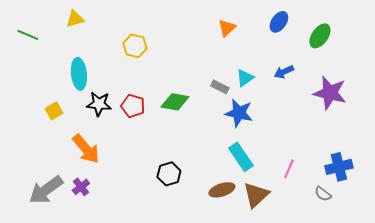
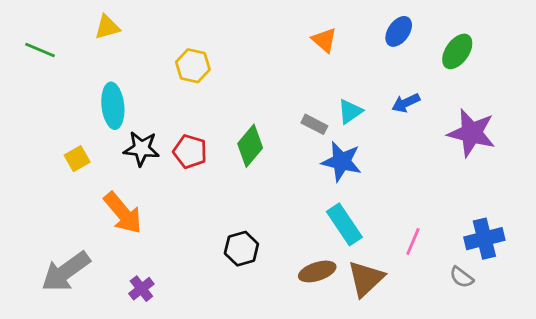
orange triangle: (227, 28) -> (324, 40), turned -36
green diamond: (175, 102) -> (250, 146), turned -60
purple cross: (81, 187) -> (141, 289), moved

